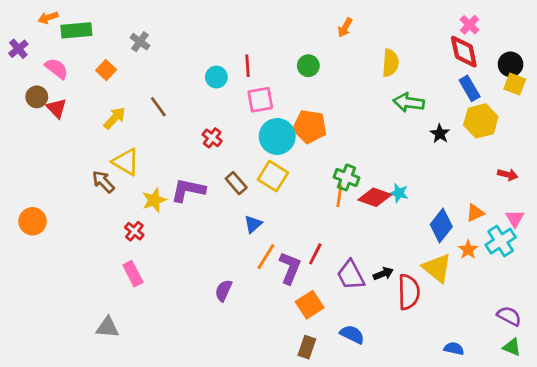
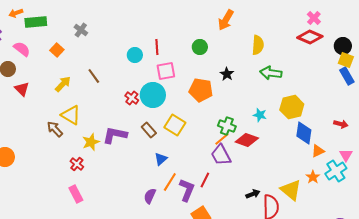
orange arrow: (345, 28) -> (226, 20), size x1.5
red diamond: (464, 52) -> (310, 37), turned -55
blue rectangle: (470, 88) -> (347, 76), moved
red triangle: (57, 108) -> (22, 89), moved
yellow hexagon: (481, 121) -> (292, 107), moved
black star: (440, 134) -> (227, 74), moved
cyan circle: (277, 136) -> (153, 95), moved
cyan star: (399, 193) -> (260, 115), moved
orange line: (339, 196) -> (222, 139), turned 42
blue diamond: (441, 226) -> (304, 133), moved, turned -30
purple trapezoid: (351, 275) -> (221, 155), moved
purple semicircle: (223, 291) -> (150, 196), moved

